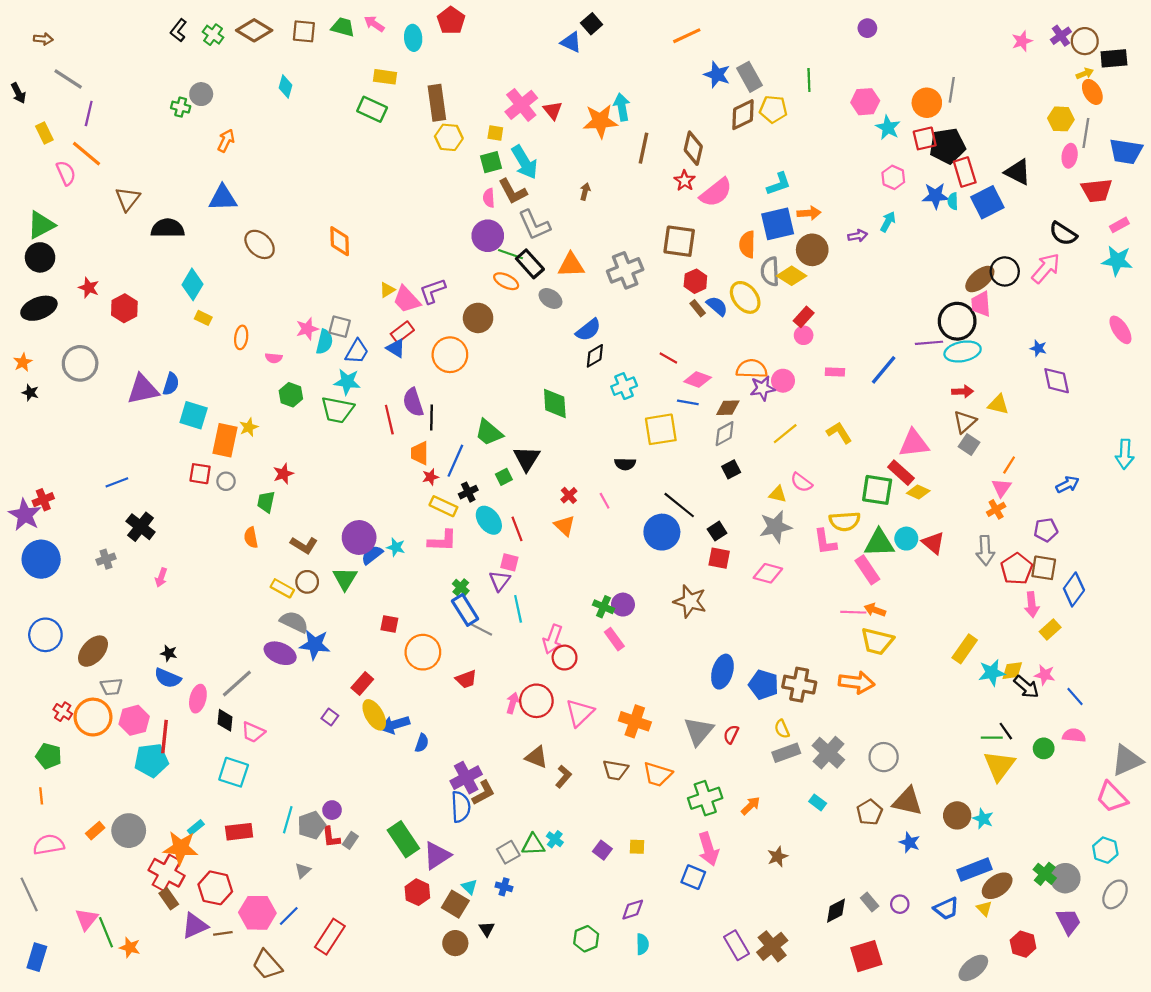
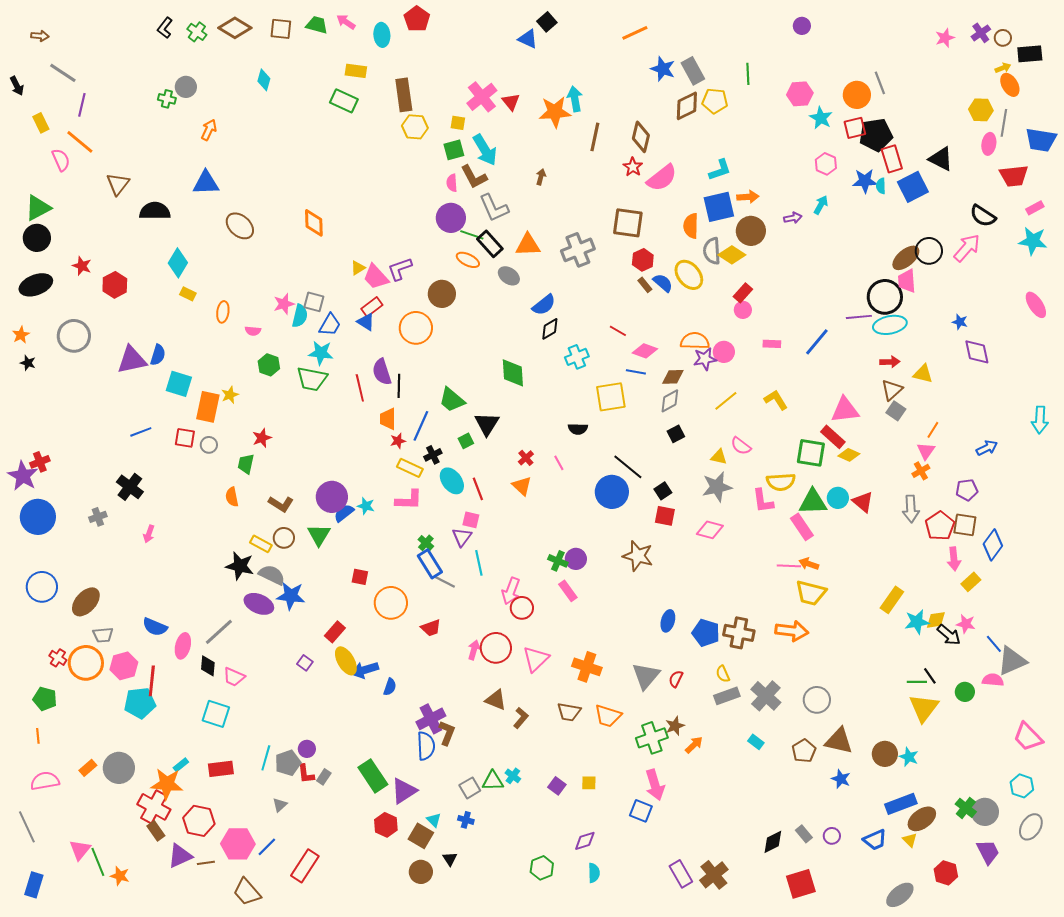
brown circle: (1085, 41) -> (1003, 38), size x0.7
gray line: (952, 90) -> (880, 83), turned -30
blue line: (117, 482) -> (141, 432), moved
black star: (169, 653) -> (240, 566), moved, size x1.8
blue ellipse: (722, 672) -> (668, 621), size x0.7
gray triangle: (1127, 760) -> (1012, 661), moved
brown L-shape: (483, 793) -> (447, 733), turned -40
brown star: (778, 857) -> (675, 726), moved

